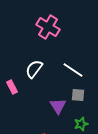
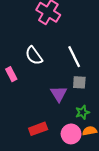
white semicircle: (34, 69) -> (34, 56), turned -72
white line: (73, 70) -> (74, 57), turned 30

